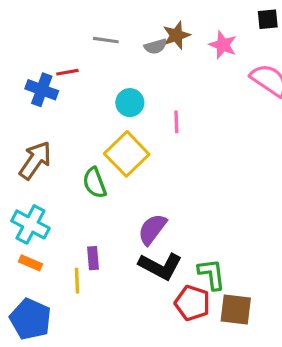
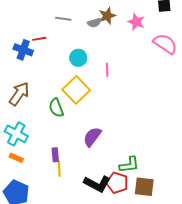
black L-shape: (160, 266) -> (97, 184), moved
green L-shape: (212, 274) -> (129, 165), turned 90
yellow line: (77, 281) -> (59, 169), moved

